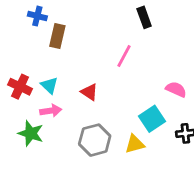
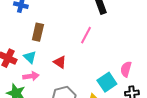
brown rectangle: (57, 36) -> (38, 32), moved
pink semicircle: (176, 89) -> (126, 69), moved, turned -98

